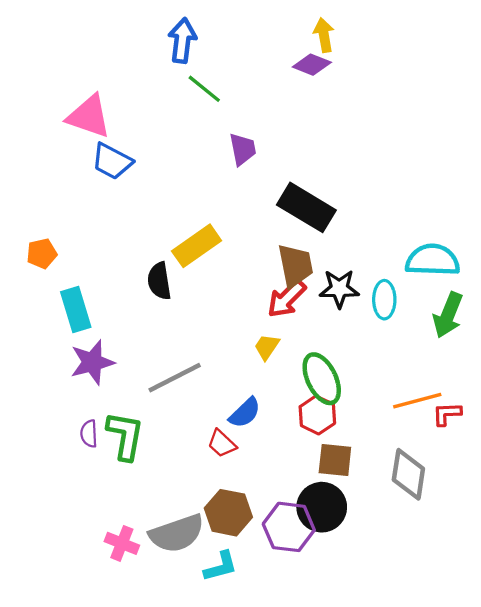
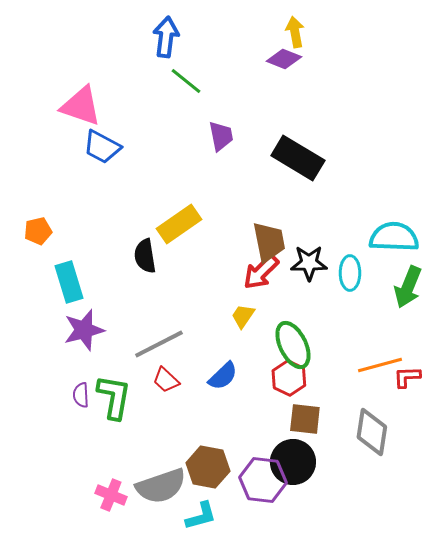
black rectangle: (306, 207) -> (298, 158), moved
red trapezoid: (222, 443) -> (166, 380), moved

